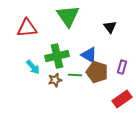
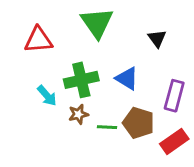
purple rectangle: (122, 67) -> (174, 96), size x1.5
brown pentagon: (97, 72) -> (138, 123), moved
green line: (75, 75) -> (107, 127), moved

